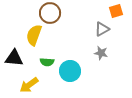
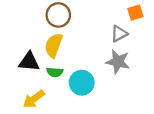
yellow semicircle: (34, 35) -> (54, 45), moved
gray star: (101, 53) -> (118, 62), size x1.5
black triangle: (14, 58) -> (29, 62), moved

